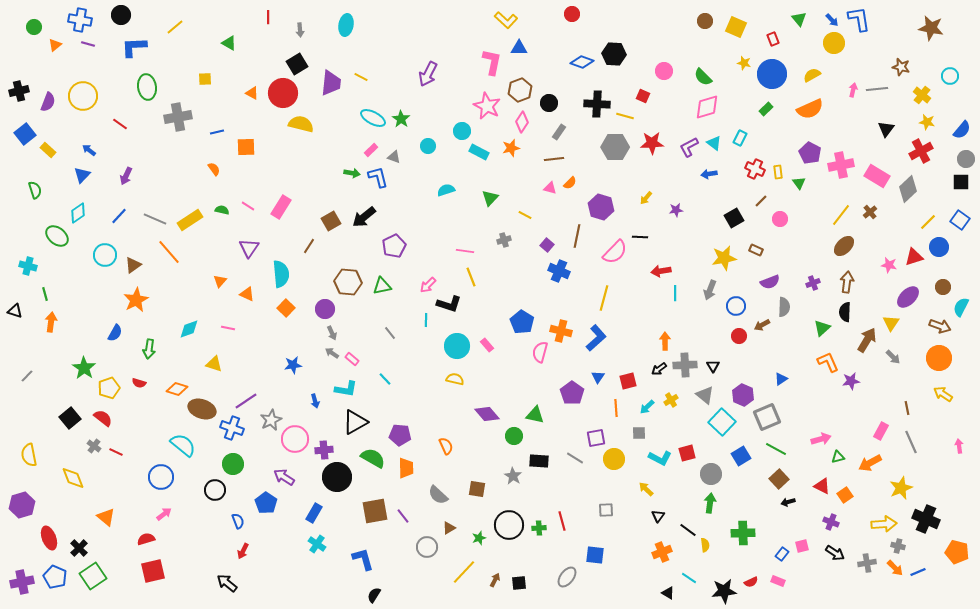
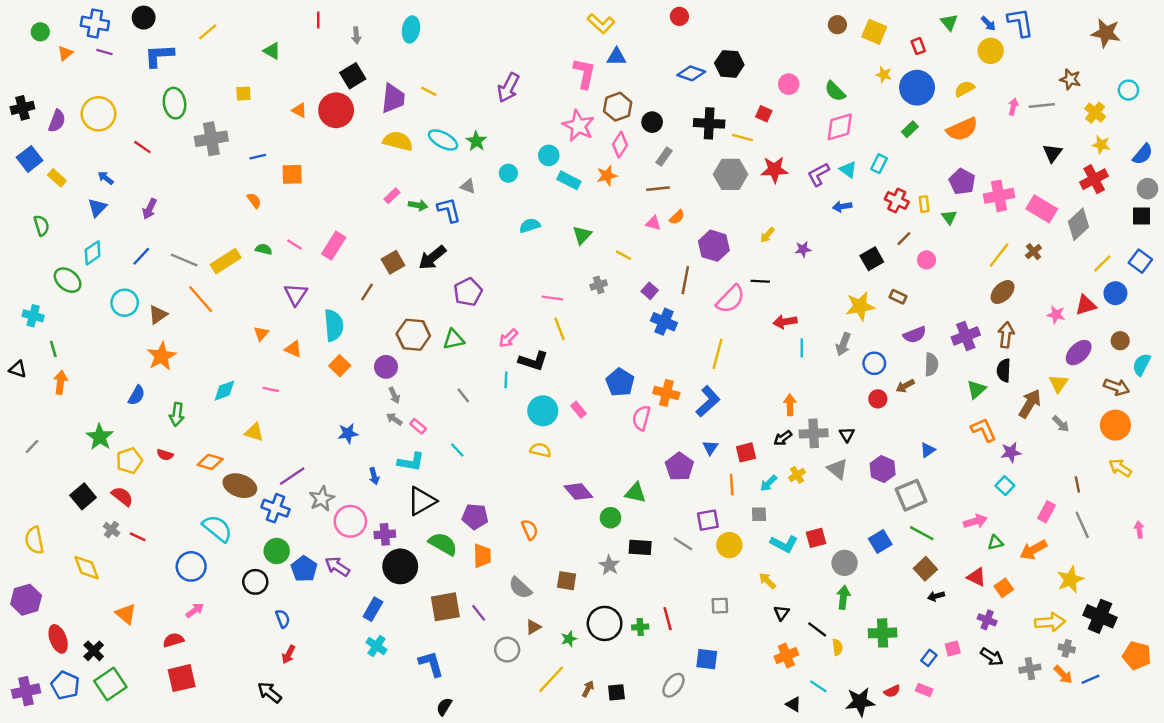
yellow semicircle: (301, 124) -> (398, 141), moved
pink rectangle: (371, 150) -> (392, 196), moved
purple cross: (813, 283) -> (966, 336), size x1.6
cyan square: (722, 422) -> (1005, 486), moved, size x0.6
blue pentagon: (266, 503) -> (304, 569), moved

